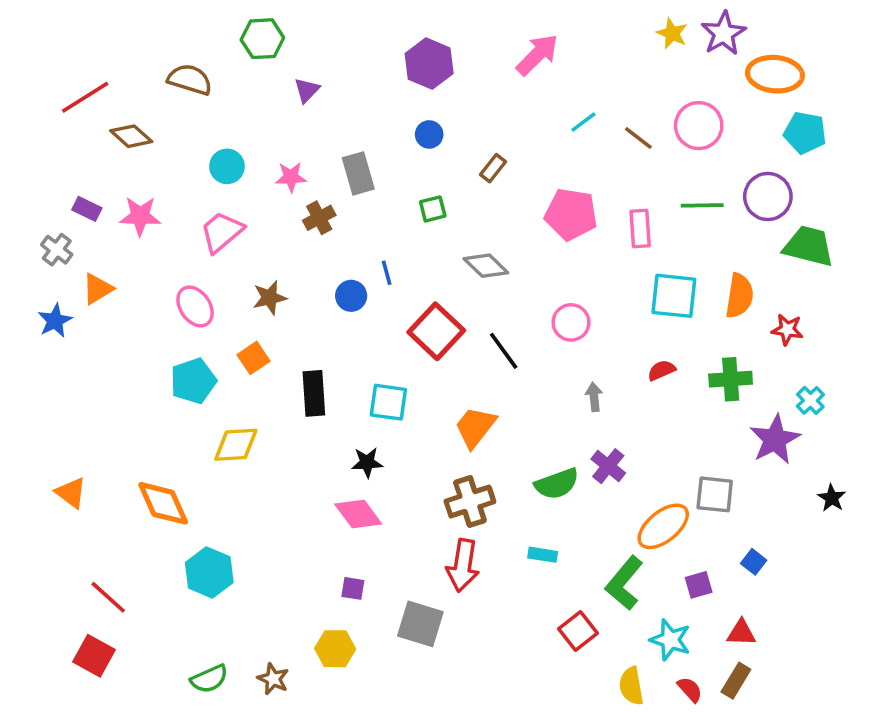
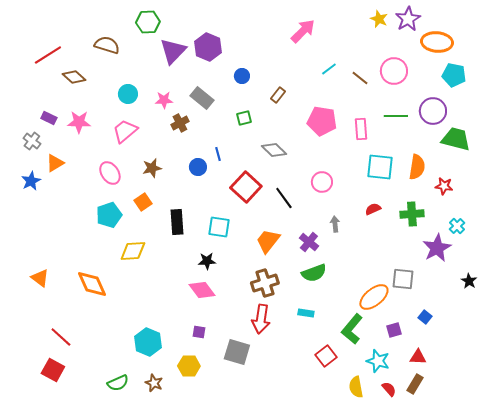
purple hexagon: (429, 64) -> (208, 47), moved
purple triangle: (307, 90) -> (173, 51), size x1.8
gray rectangle: (358, 173) -> (202, 98), turned -35
purple cross: (608, 466) -> (309, 242), moved
cyan hexagon: (209, 572) -> (148, 342), moved

